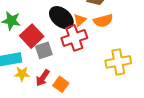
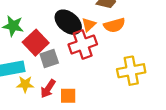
orange square: (61, 84) -> (68, 96), turned -35

